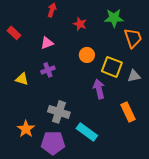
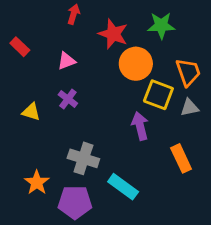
red star: (80, 24) -> (113, 34), size x1.5
orange trapezoid: (133, 38) -> (188, 72), moved
orange circle: (87, 55) -> (136, 64), moved, size x1.5
purple cross: (48, 70) -> (68, 99), turned -32

